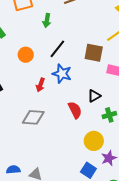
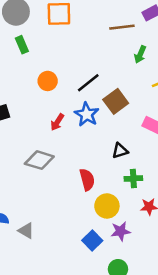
green arrow: (47, 20) -> (140, 54), moved
brown square: (94, 53) -> (116, 101), moved, turned 30
red semicircle: (75, 110) -> (87, 180), moved

